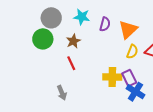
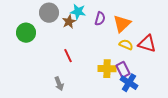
green circle: (43, 39) -> (26, 33), moved
brown star: (73, 41) -> (69, 22), moved
yellow semicircle: (132, 52) -> (126, 45), turned -88

